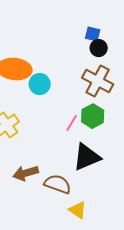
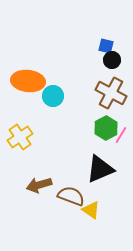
pink line: (72, 123) -> (121, 135), moved
yellow triangle: (78, 210) -> (91, 210), moved

